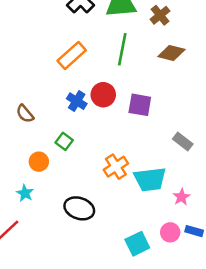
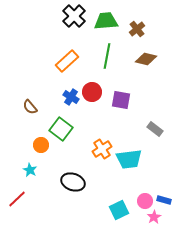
green square: (64, 141) -> (61, 129), size x1.6
pink star: (182, 197) -> (154, 217), moved

